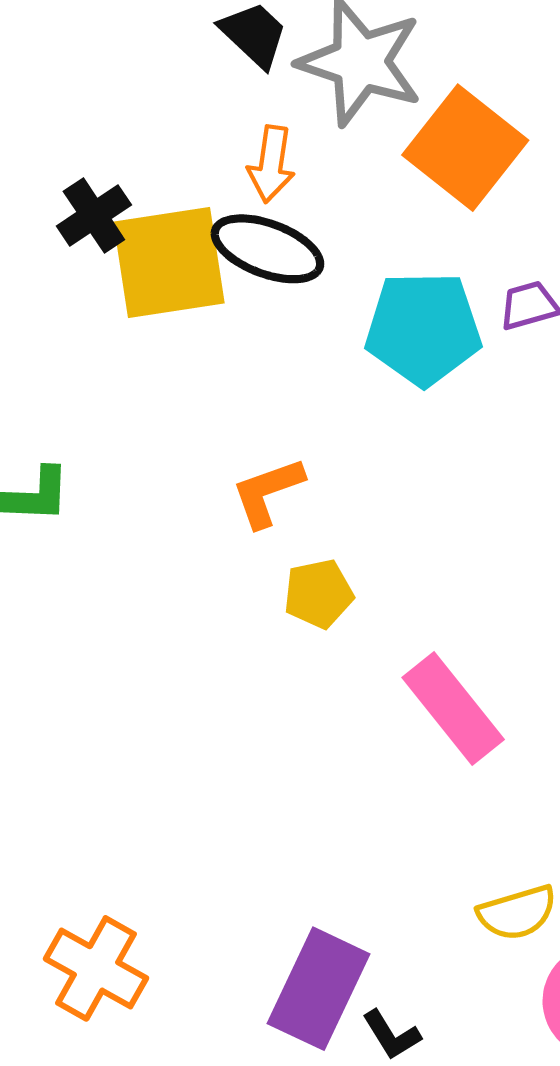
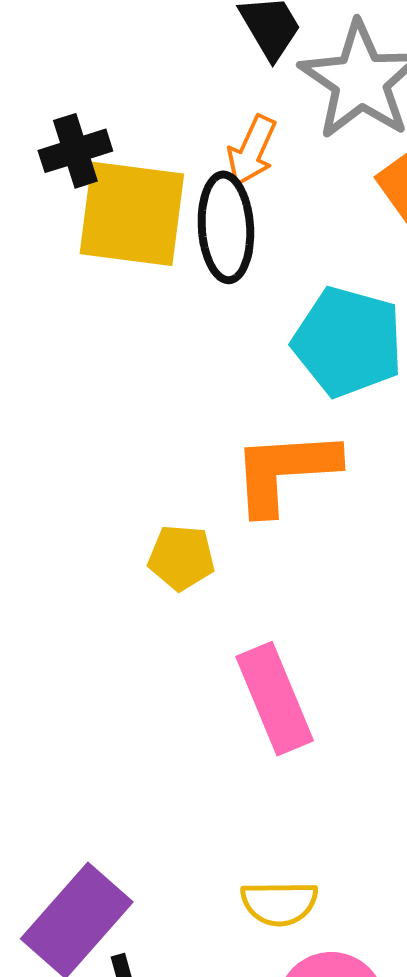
black ellipse: (267, 249) -> (226, 227), turned 50
orange L-shape: (268, 492) -> (285, 471), moved, size x1.5

